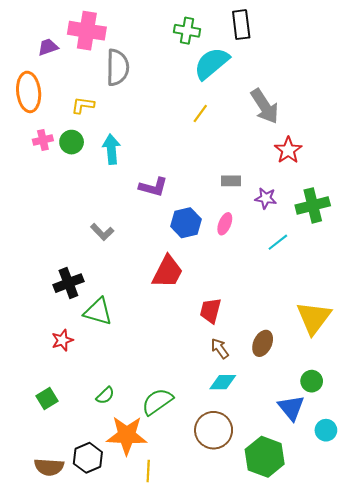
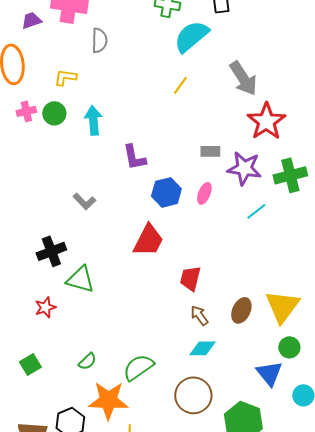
gray semicircle: (118, 67) -> (99, 40), size x0.7
red star: (288, 150) -> (266, 121), size x1.4
purple L-shape: (153, 187) -> (134, 157), turned 64
purple star: (266, 198) -> (244, 168), size x1.6
yellow triangle: (314, 318) -> (282, 306), moved

